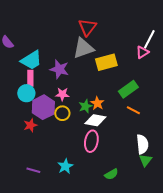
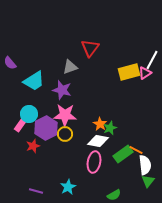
gray triangle: (83, 48) -> (70, 67), moved, size x0.7
yellow rectangle: (106, 62) -> (129, 72), moved
pink rectangle: (30, 78) -> (21, 124), moved, turned 35
green rectangle: (128, 89) -> (123, 154), moved
pink star: (62, 94) -> (65, 115), size x1.6
green star: (85, 106) -> (110, 128), moved
orange line: (133, 110) -> (136, 150), moved

